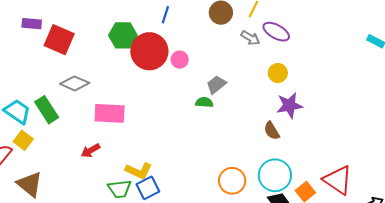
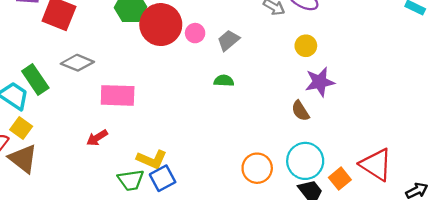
gray trapezoid: (216, 85) -> (228, 40), moved
green rectangle: (47, 110) -> (35, 80), moved
brown triangle: (30, 184) -> (23, 159), moved

